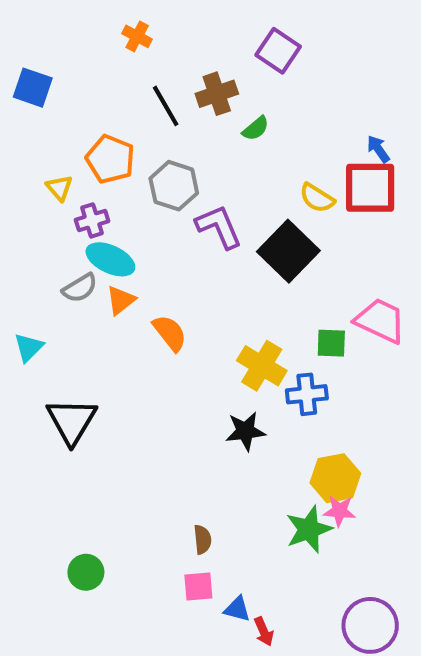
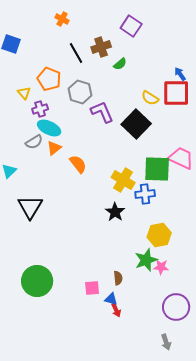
green square: (331, 343) -> (157, 169), size x1.8
black star: (245, 431) -> (115, 212), turned -30
pink star: (339, 511) -> (161, 267), moved
brown semicircle: (202, 540) -> (118, 278), moved
green circle: (86, 572) -> (37, 281), size x1.8
red arrow: (264, 632) -> (116, 310), moved

